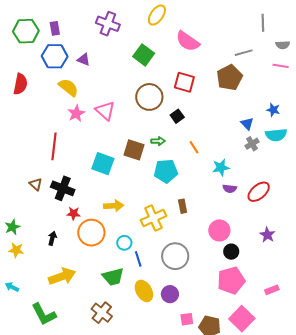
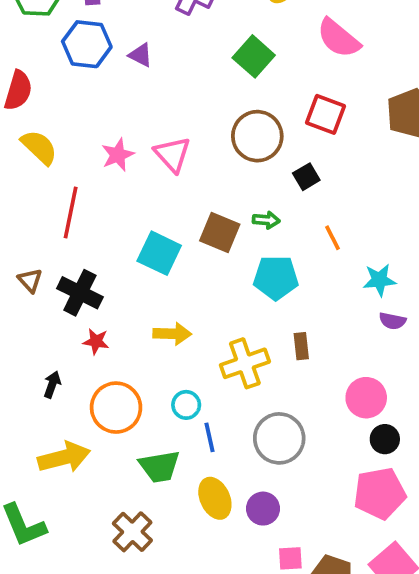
yellow semicircle: (68, 87) -> (39, 147), moved
orange circle: (91, 233) -> (116, 408), moved

